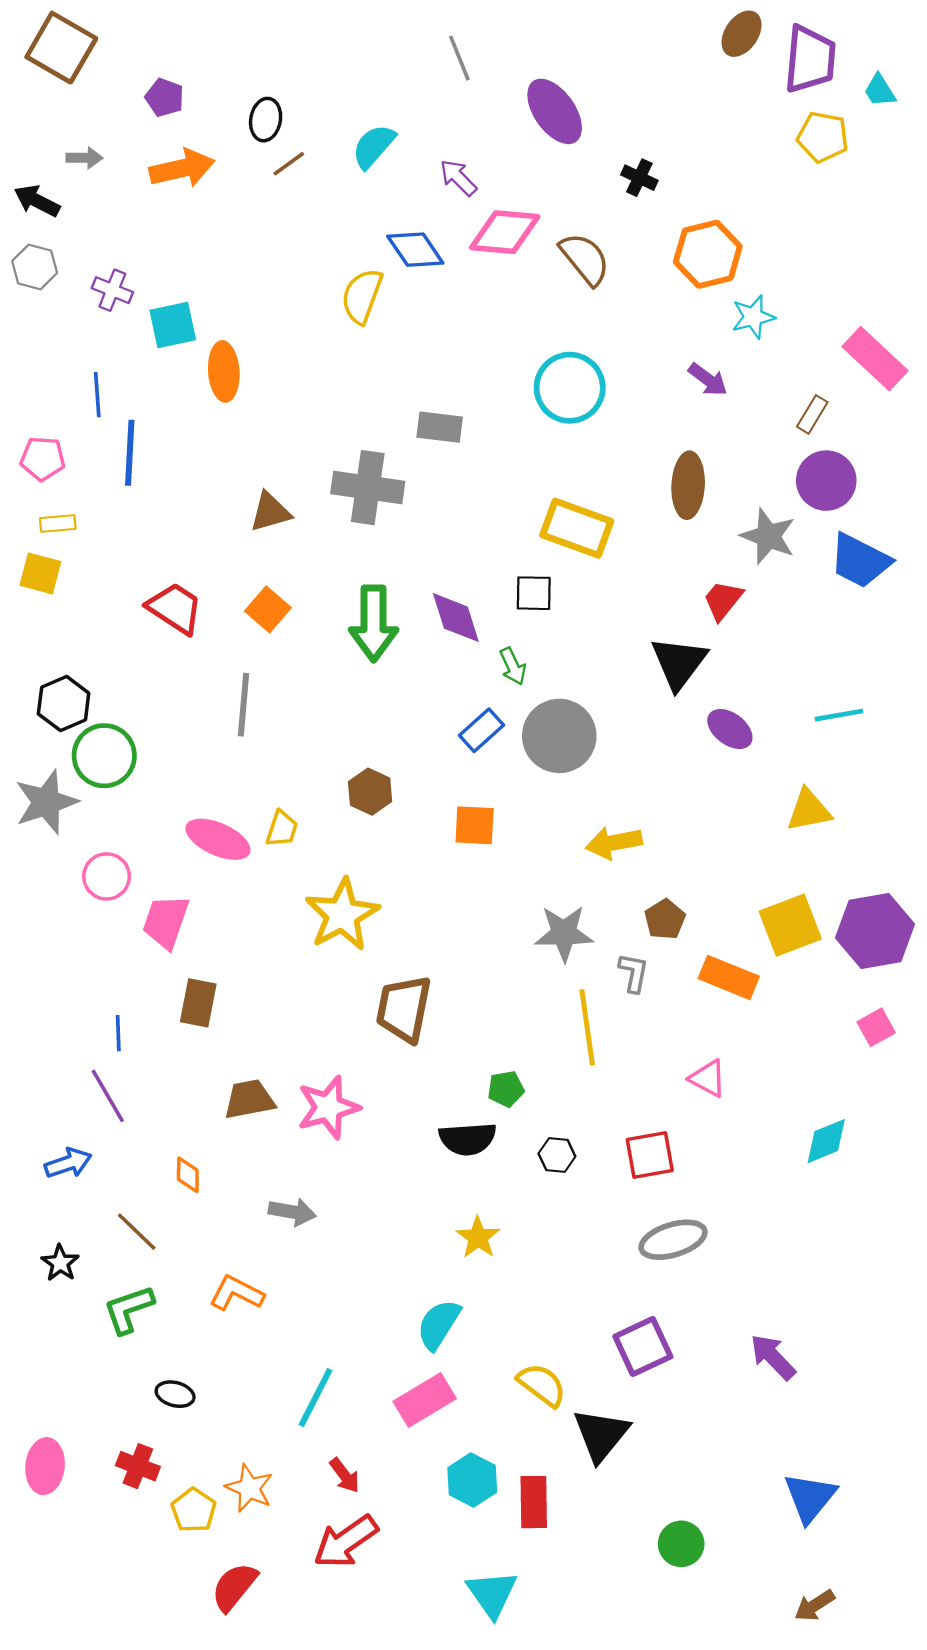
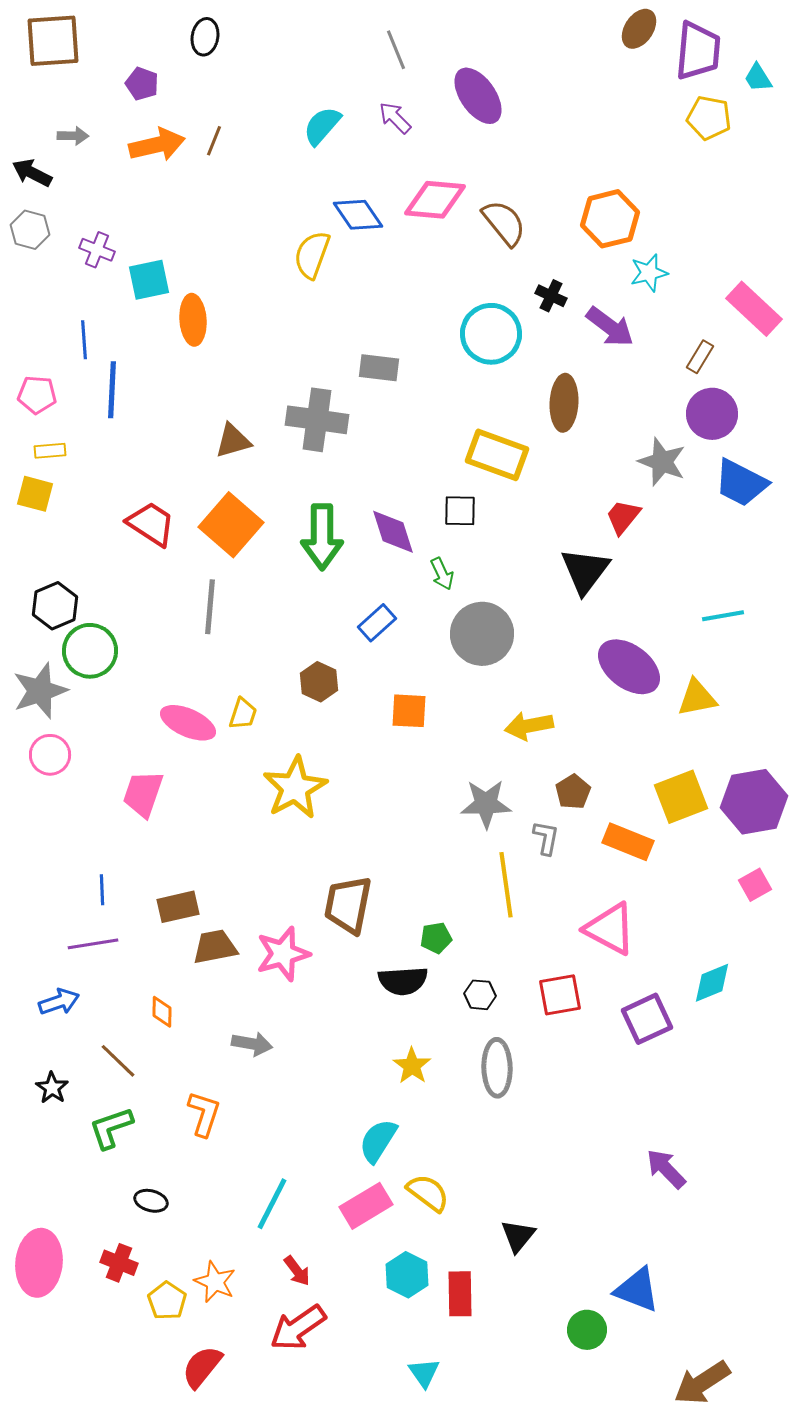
brown square: (61, 48) -> (53, 41), turned -34
black ellipse: (266, 120) -> (205, 37), moved
brown line: (289, 164) -> (214, 141), moved, turned -32
purple arrow: (458, 178) -> (395, 118), moved
black cross: (639, 178) -> (551, 296), moved
purple arrow: (708, 380) -> (610, 327), size x1.4
brown ellipse: (688, 485) -> (564, 403), moved
orange square: (268, 609) -> (231, 525), size x1.6
purple ellipse: (730, 729) -> (629, 667), moved, size x1.6
blue rectangle: (481, 730) -> (377, 623), moved
pink circle: (107, 876) -> (50, 755), moved
brown rectangle: (198, 1003) -> (178, 907), moved, turned 66
brown trapezoid: (404, 1009) -> (348, 905), moved
pink triangle: (708, 1078) -> (610, 929), size x1.6
purple line: (108, 1096) -> (93, 944), turned -69
gray ellipse: (673, 1240) -> (497, 1068), moved, turned -74
orange L-shape: (237, 1293) -> (204, 1114), turned 81
purple square: (643, 1347) -> (647, 1019), moved
yellow semicircle: (542, 1385) -> (428, 1193), moved
black triangle: (601, 1435) -> (518, 1236), size x0.7
pink ellipse: (45, 1466) -> (39, 1263), size x1.4
blue triangle: (810, 1497) -> (637, 1290), moved, turned -48
cyan triangle: (492, 1594) -> (424, 1373), size x0.7
brown arrow: (815, 1605) -> (702, 1383), size x1.6

